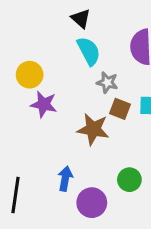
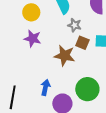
yellow circle: (30, 75) -> (31, 12), moved
green circle: (129, 180) -> (87, 89), size x1.5

